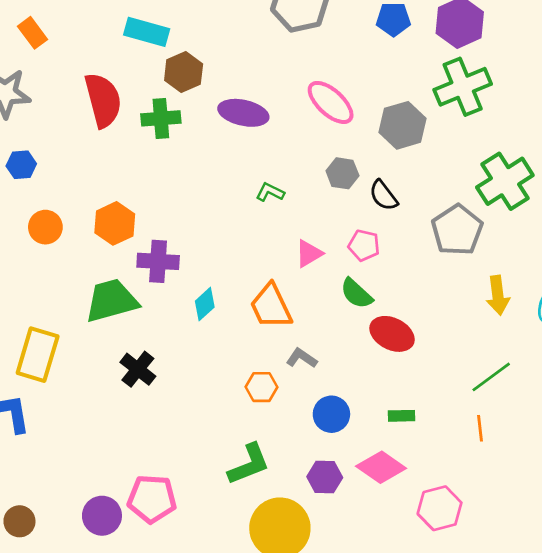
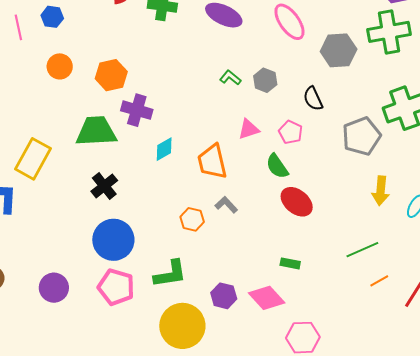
gray hexagon: (342, 173) -> (265, 80), moved
blue circle: (331, 414) -> (113, 240), moved, size x1.5
orange line: (480, 428) -> (379, 281), moved, turned 54
pink pentagon: (152, 499) -> (116, 287), moved

